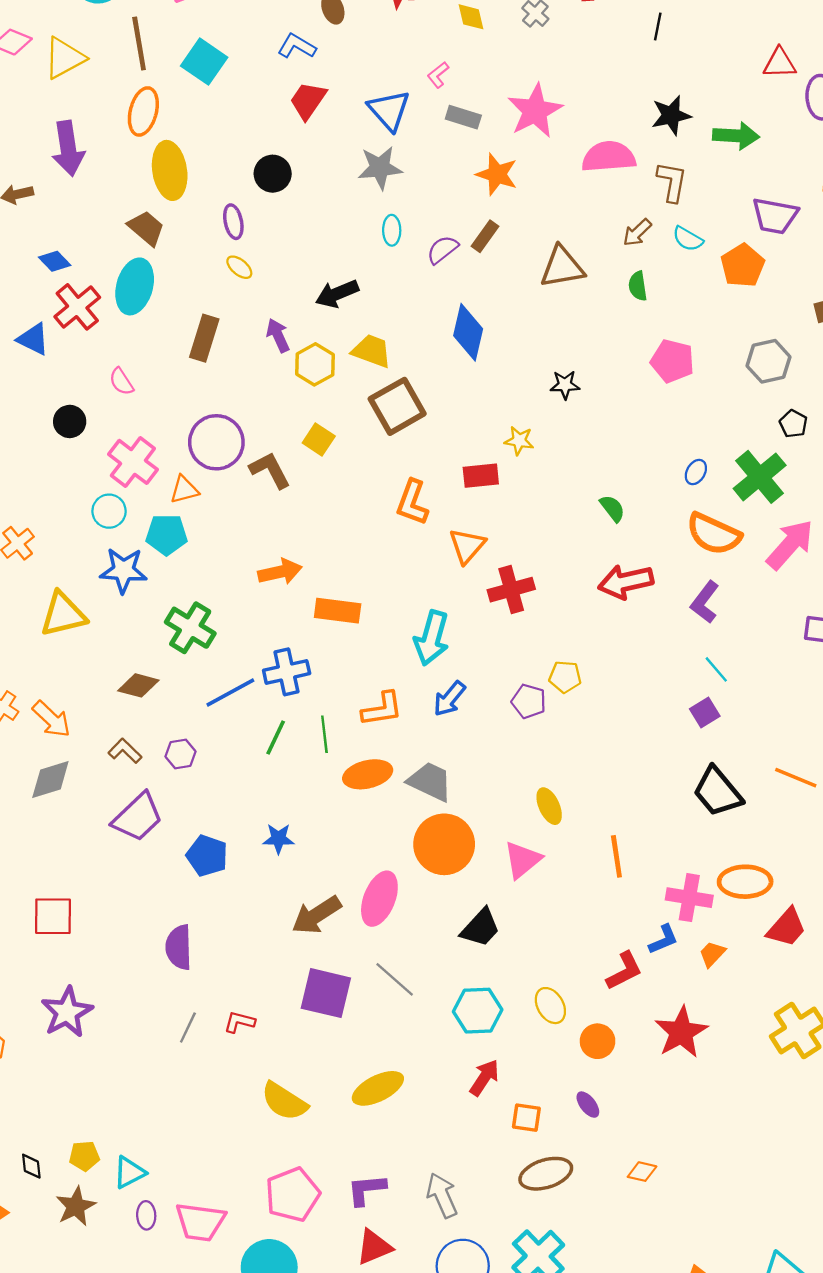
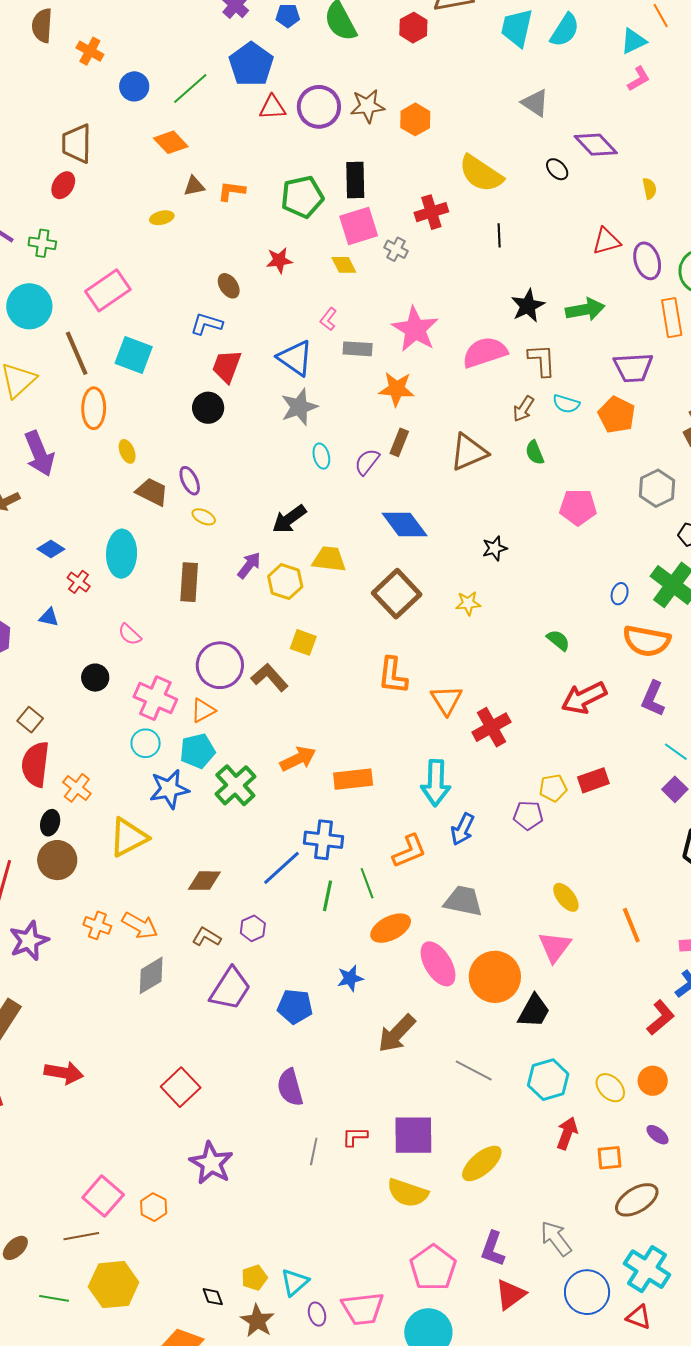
yellow ellipse: (170, 170) -> (127, 451), size x0.5
black circle: (273, 174) -> (208, 408), moved
brown trapezoid: (146, 228) -> (152, 492), moved
red cross: (77, 307) -> (79, 582), size x0.6
blue diamond: (468, 332) -> (405, 525), turned -36
purple arrow: (278, 335) -> (249, 565), turned 76
blue triangle: (33, 339) -> (49, 617), size x0.7
brown square: (397, 406) -> (397, 594), moved
red rectangle: (481, 476) -> (593, 780), moved
green cross: (190, 628) -> (235, 785), moved, turned 30
blue cross: (287, 672) -> (323, 840), turned 33
orange ellipse: (368, 774) -> (391, 928), moved
orange circle: (444, 844) -> (495, 977), moved
pink ellipse: (379, 899) -> (438, 964), moved, turned -39
red square: (53, 916) -> (181, 1087), turned -30
purple square: (326, 993) -> (413, 1135), moved
yellow ellipse: (550, 1006) -> (610, 1088), moved
purple L-shape: (367, 1190) -> (493, 1249), turned -51

